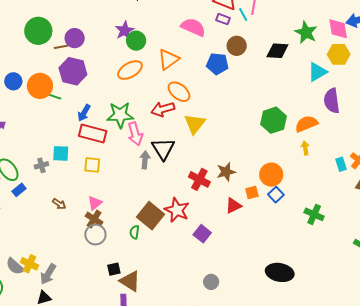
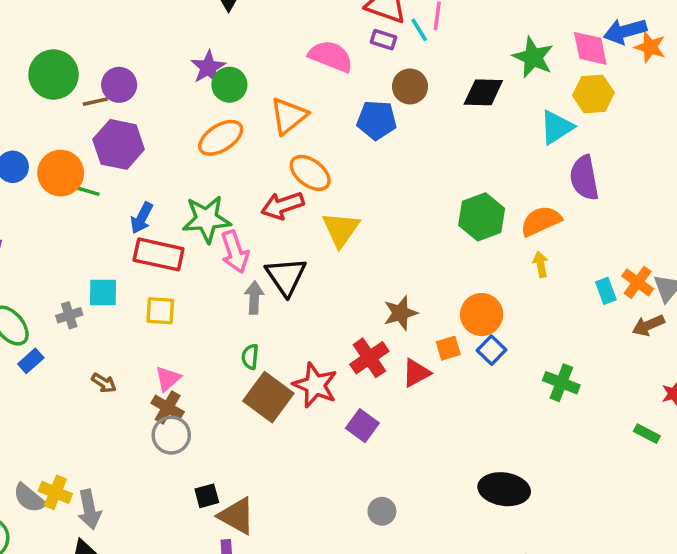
red cross: (199, 179) -> (369, 358), moved, turned 30
green semicircle: (134, 232) -> (250, 357), moved
gray arrow: (48, 274) -> (89, 509), turned -40

